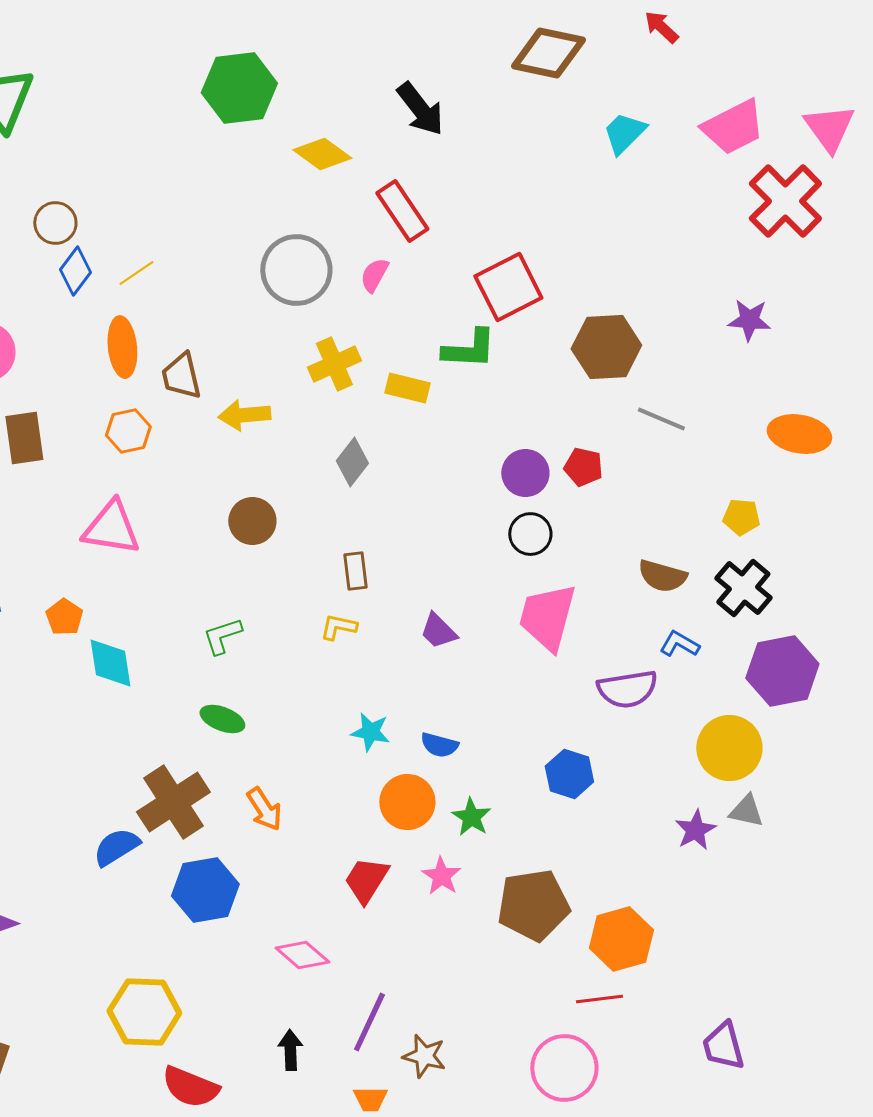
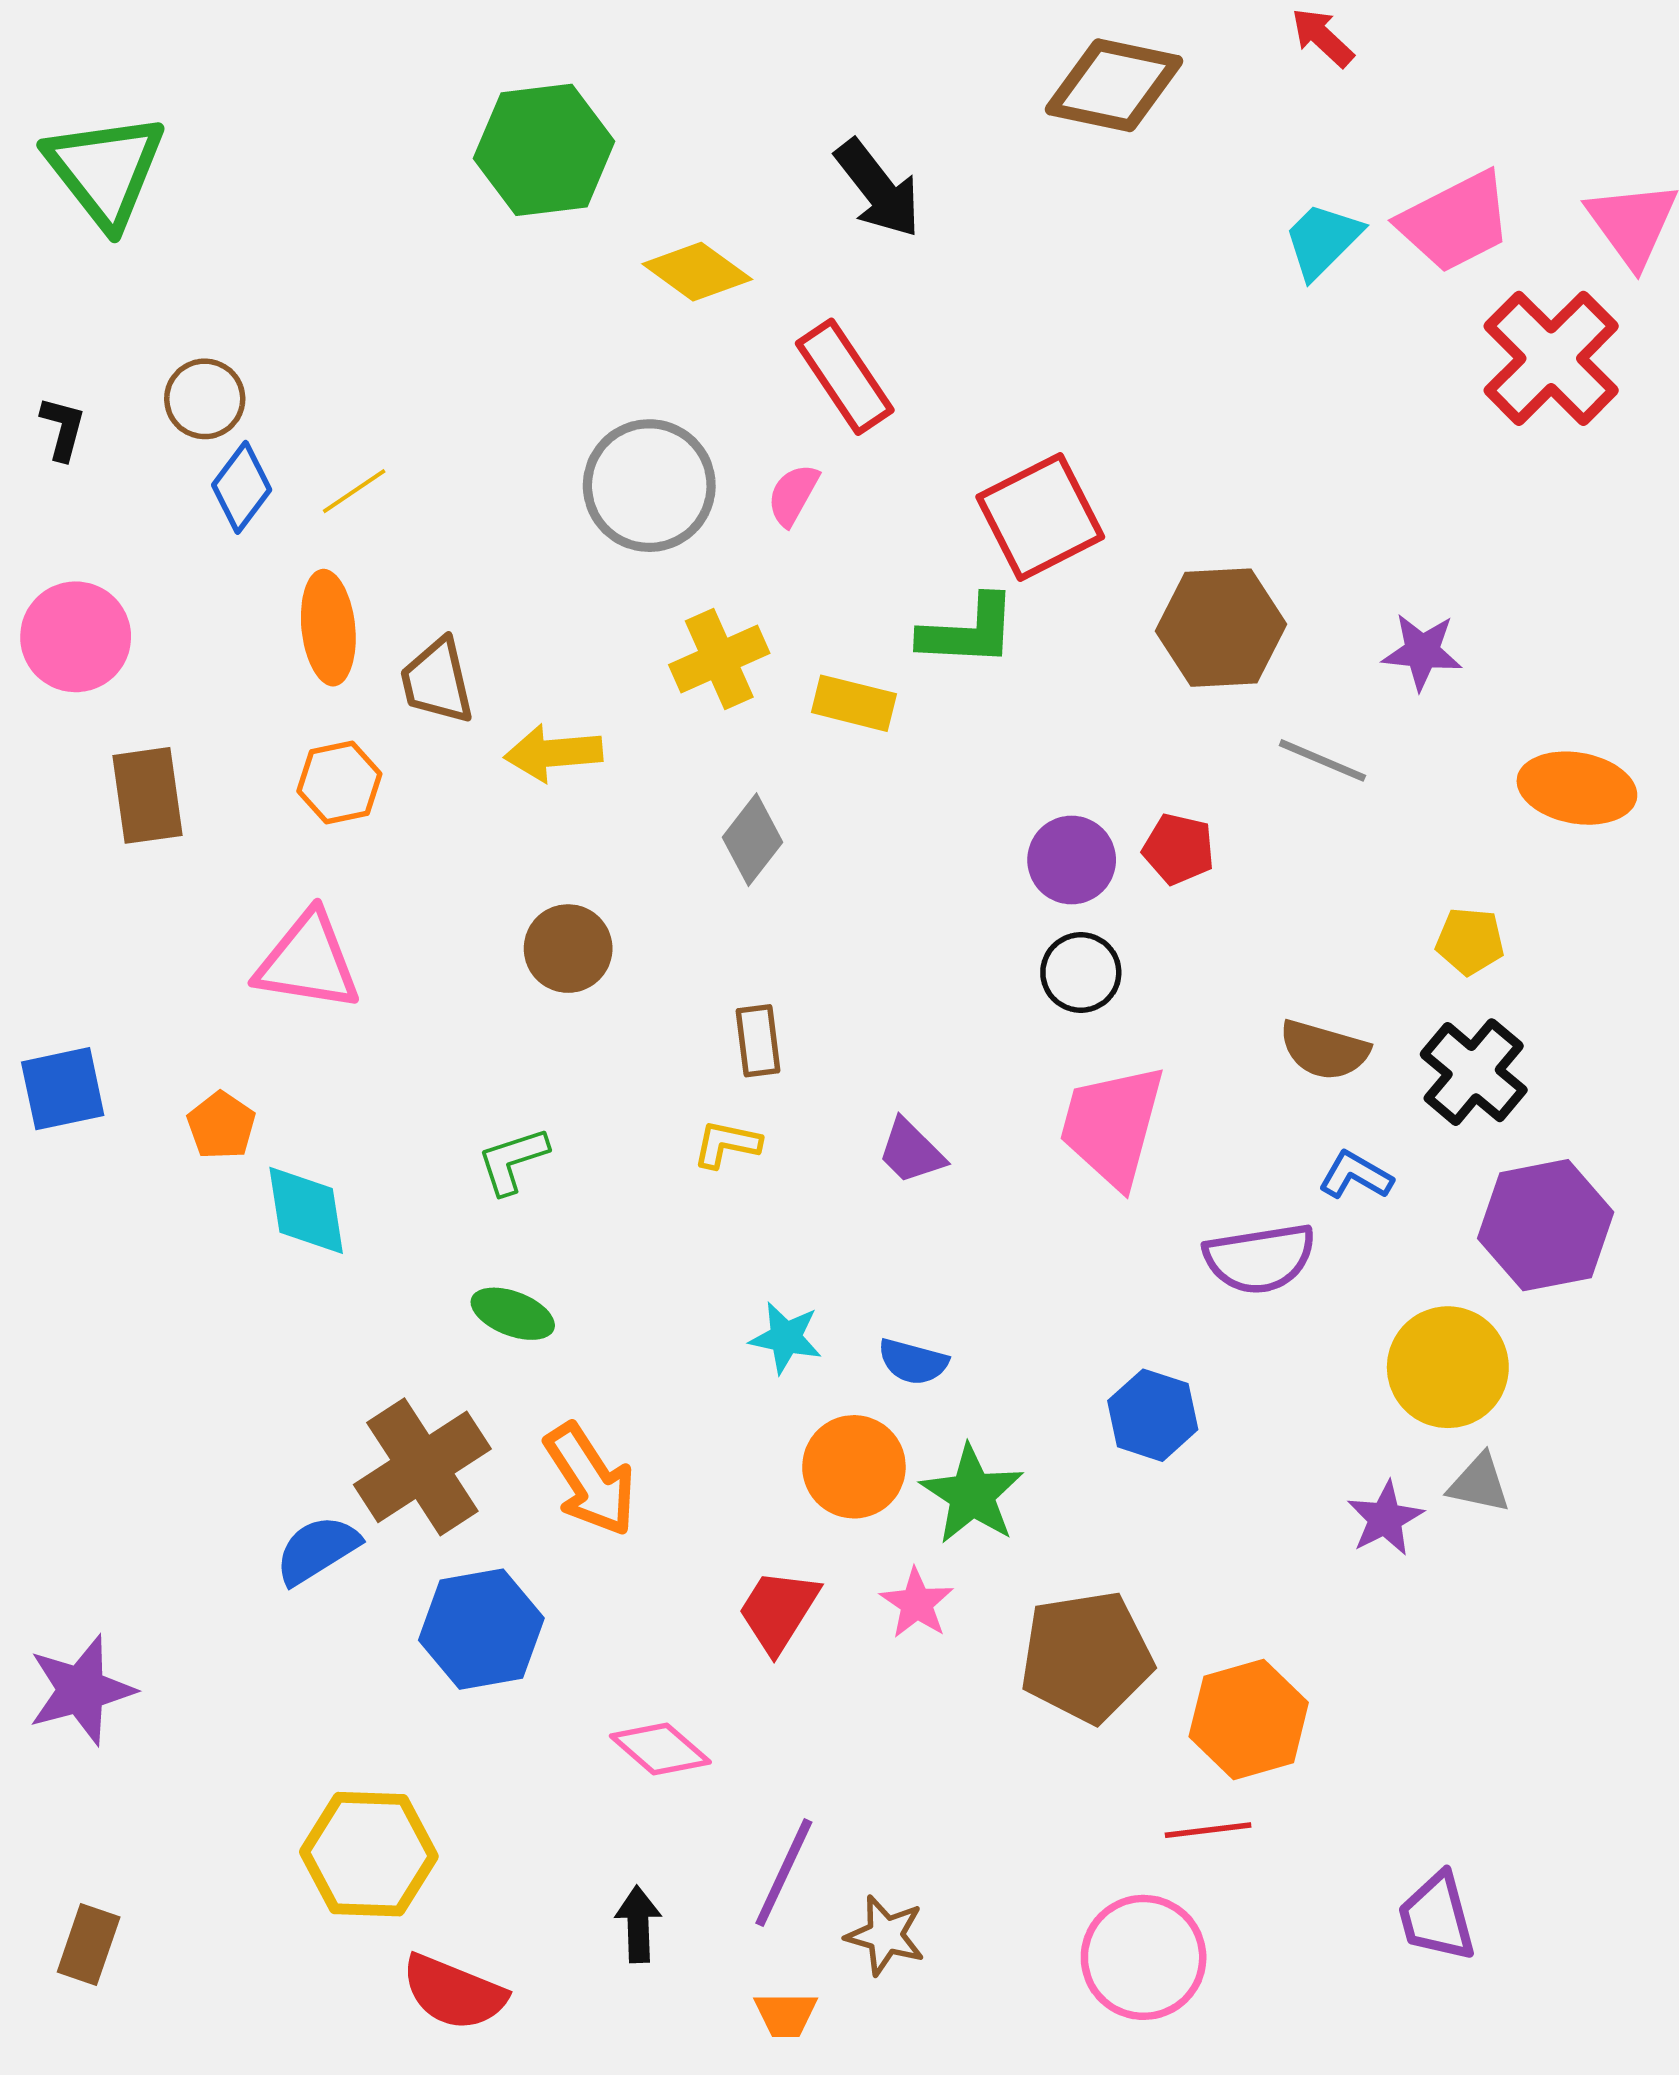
cyan trapezoid: (624, 133) -> (1322, 240), moved
purple star: (749, 320) -> (1422, 652), moved
orange arrow: (264, 809) -> (590, 1480), size x1.4
green star: (471, 817) -> (972, 1494), size x1.4

